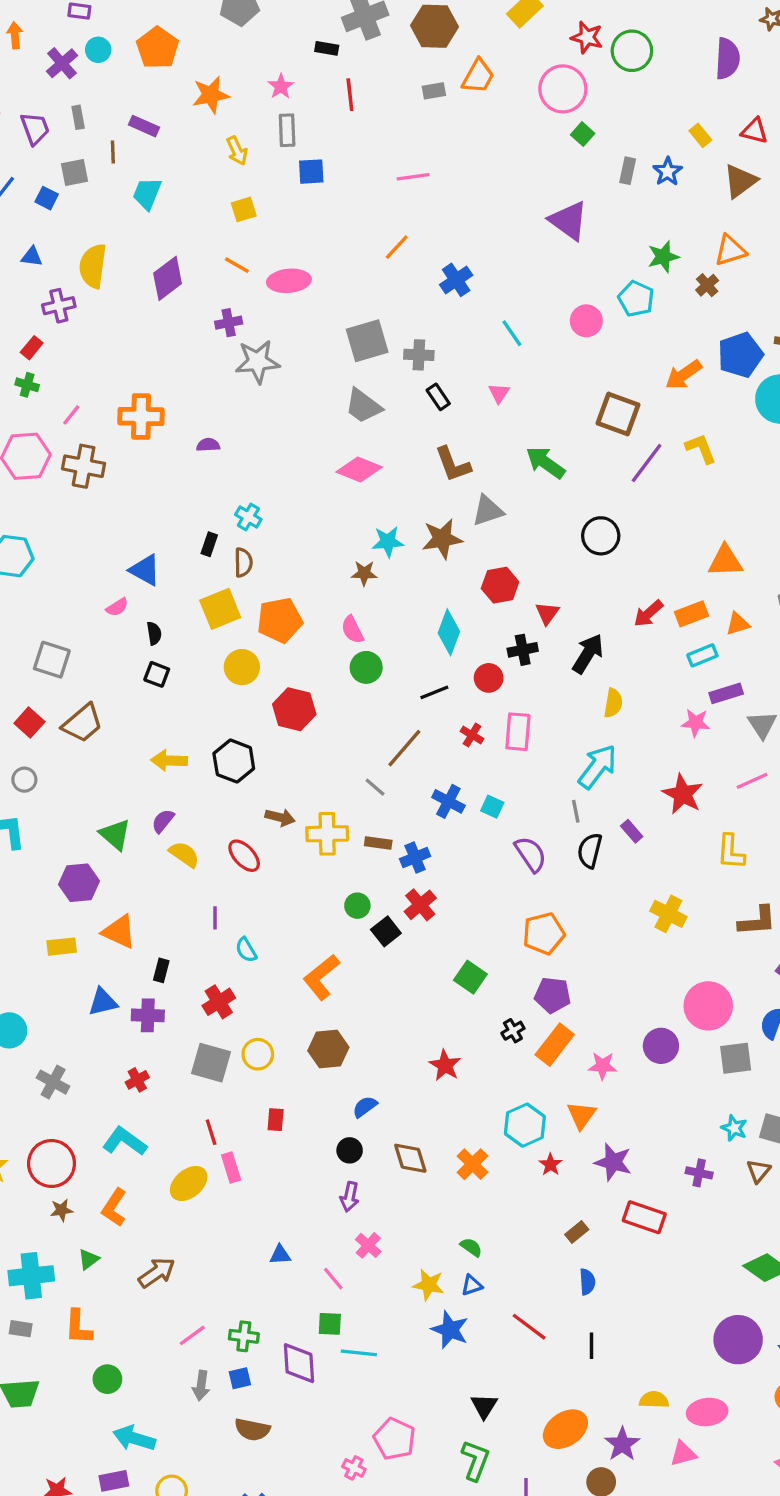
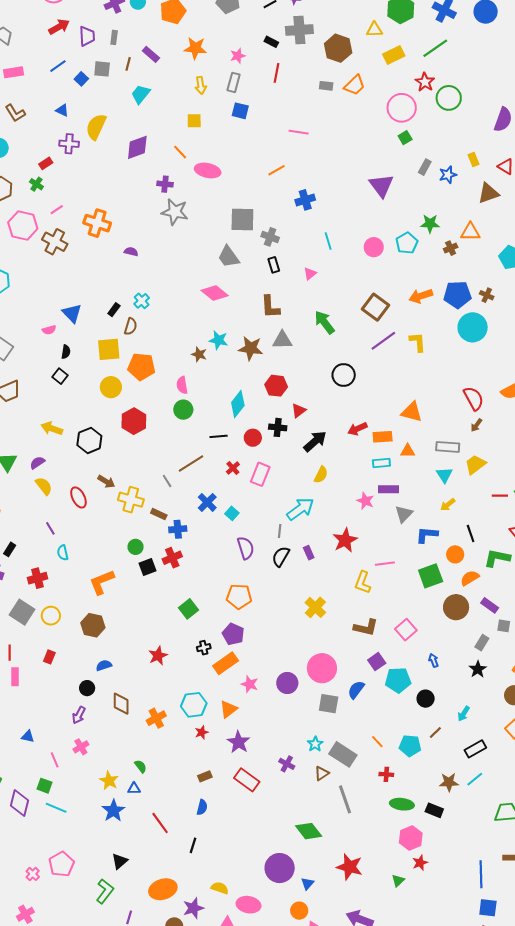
pink line: (752, 781) -> (385, 564), moved
purple line: (215, 918) -> (50, 528), turned -48

